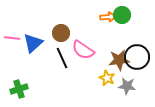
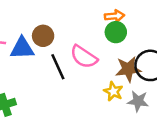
green circle: (122, 15) -> (116, 32), moved
brown circle: (61, 33) -> (43, 36), moved
blue triangle: (33, 43) -> (22, 48), turned 40

